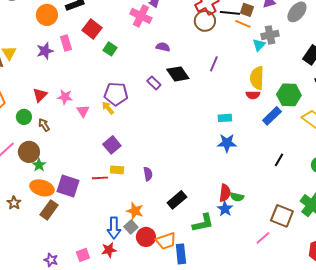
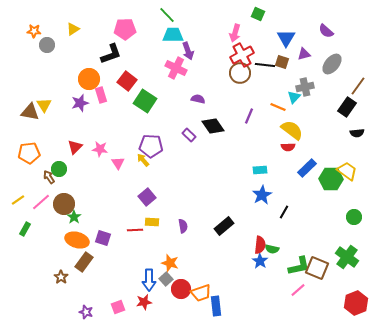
orange circle: (47, 15) -> (89, 79), moved
orange line: (243, 24) -> (278, 107), moved
green square: (110, 49) -> (145, 101), size x1.6
yellow semicircle: (257, 78) -> (292, 130), turned 125
green hexagon: (289, 95) -> (331, 179), moved
brown arrow: (44, 125) -> (49, 177), moved
blue star: (227, 143) -> (262, 195), turned -30
black line: (279, 160) -> (284, 212), moved
purple square: (68, 186) -> (103, 238), size x0.7
black rectangle: (177, 200) -> (224, 226), moved
brown star: (14, 203) -> (61, 277), moved
green L-shape: (203, 223) -> (299, 266), moved

